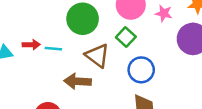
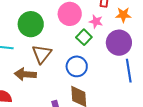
green square: (126, 37) -> (84, 37), moved
brown triangle: (97, 55) -> (42, 54), turned 30

